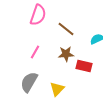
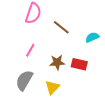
brown star: (66, 54) -> (57, 62), moved

